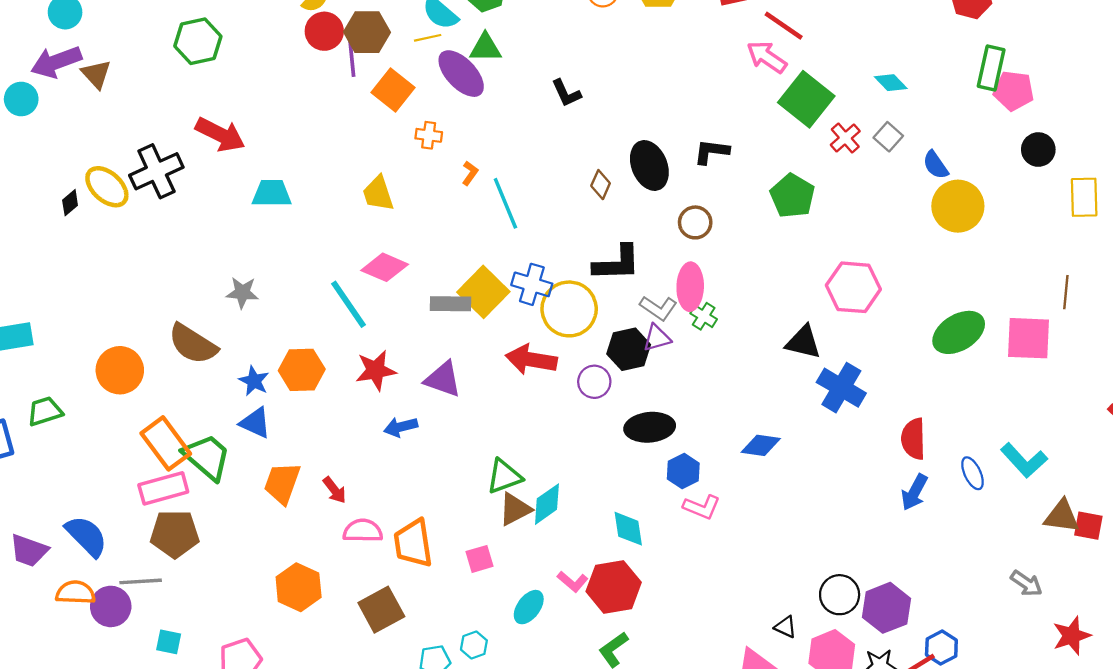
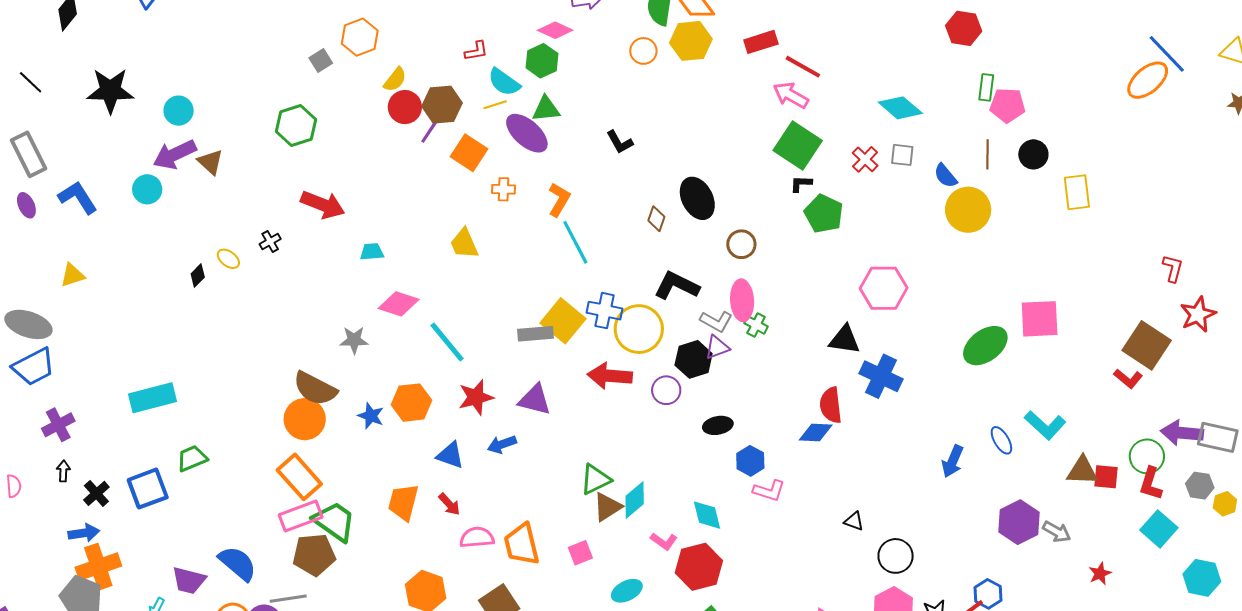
purple line: (352, 59) -> (431, 129), turned 44
green rectangle: (991, 68) -> (986, 87), size x0.7
cyan diamond: (891, 83) -> (900, 108), size x1.5
green square: (806, 99) -> (798, 146), moved
gray square: (888, 137) -> (902, 155), turned -30
black L-shape: (711, 152) -> (801, 184), moved, size x0.7
black cross: (156, 171) -> (270, 242), size x0.5
orange L-shape: (470, 173) -> (559, 200), moved, size x1.6
yellow ellipse: (107, 187) -> (228, 259), size x0.6
cyan trapezoid: (272, 193) -> (372, 252), size x0.7
black L-shape: (617, 263) -> (677, 286), turned -147
pink diamond: (385, 267) -> (399, 304), moved
brown line: (1066, 292) -> (987, 154), moved
green ellipse: (959, 332) -> (985, 346), moved
orange circle: (120, 370) -> (305, 419), moved
blue triangle: (255, 423) -> (450, 455), moved
black ellipse: (650, 427) -> (718, 425), size x0.7
red semicircle: (913, 439) -> (831, 405), moved
green trapezoid: (207, 457) -> (334, 521), moved
pink L-shape: (573, 582) -> (664, 541), moved
cyan ellipse: (529, 607) -> (627, 591), turned 32
purple hexagon: (886, 608) -> (1019, 522), moved
black triangle: (786, 627) -> (854, 521), moved
red star: (1072, 636) -> (1100, 574), size x0.7

